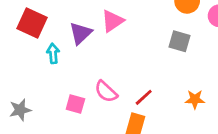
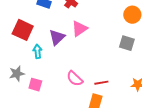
red line: (144, 97) -> (101, 83), turned 32
pink square: (75, 104) -> (35, 85), moved
gray star: (20, 110) -> (17, 74), moved

